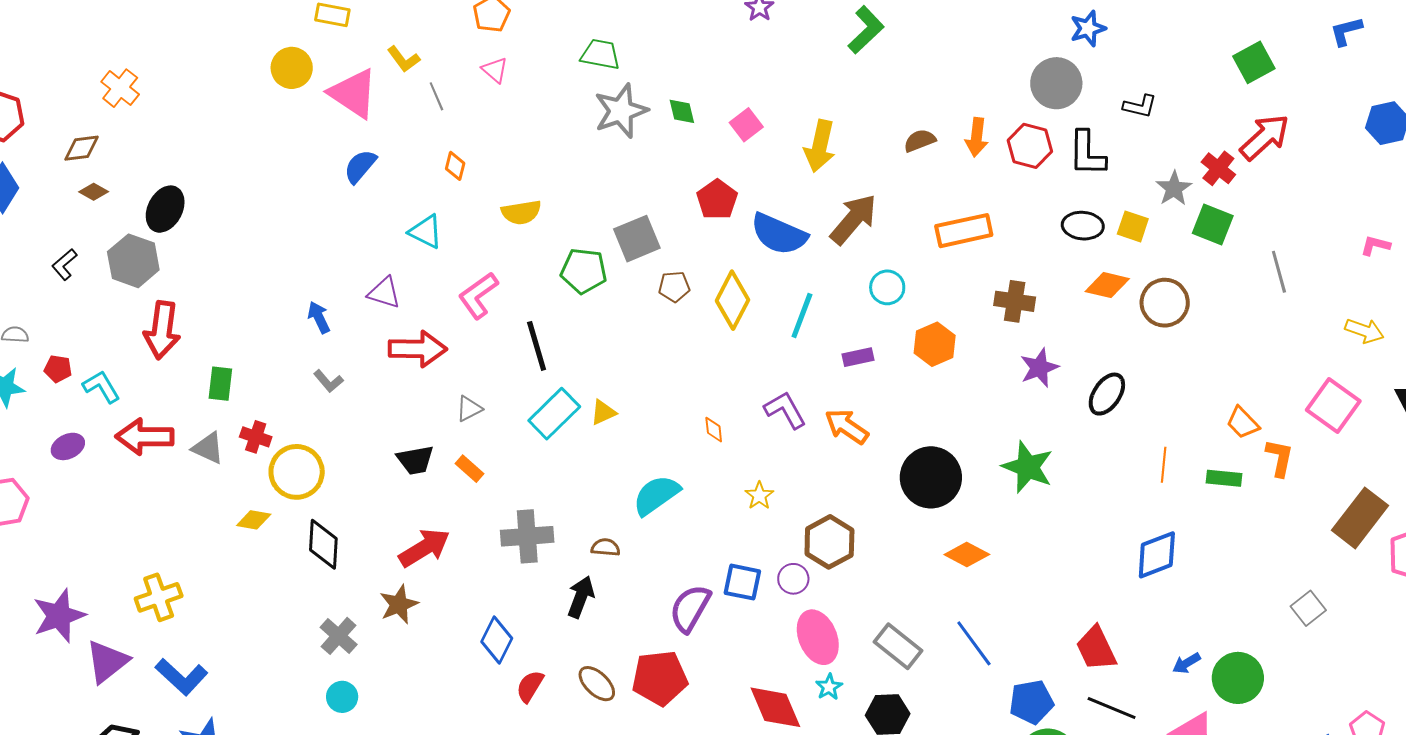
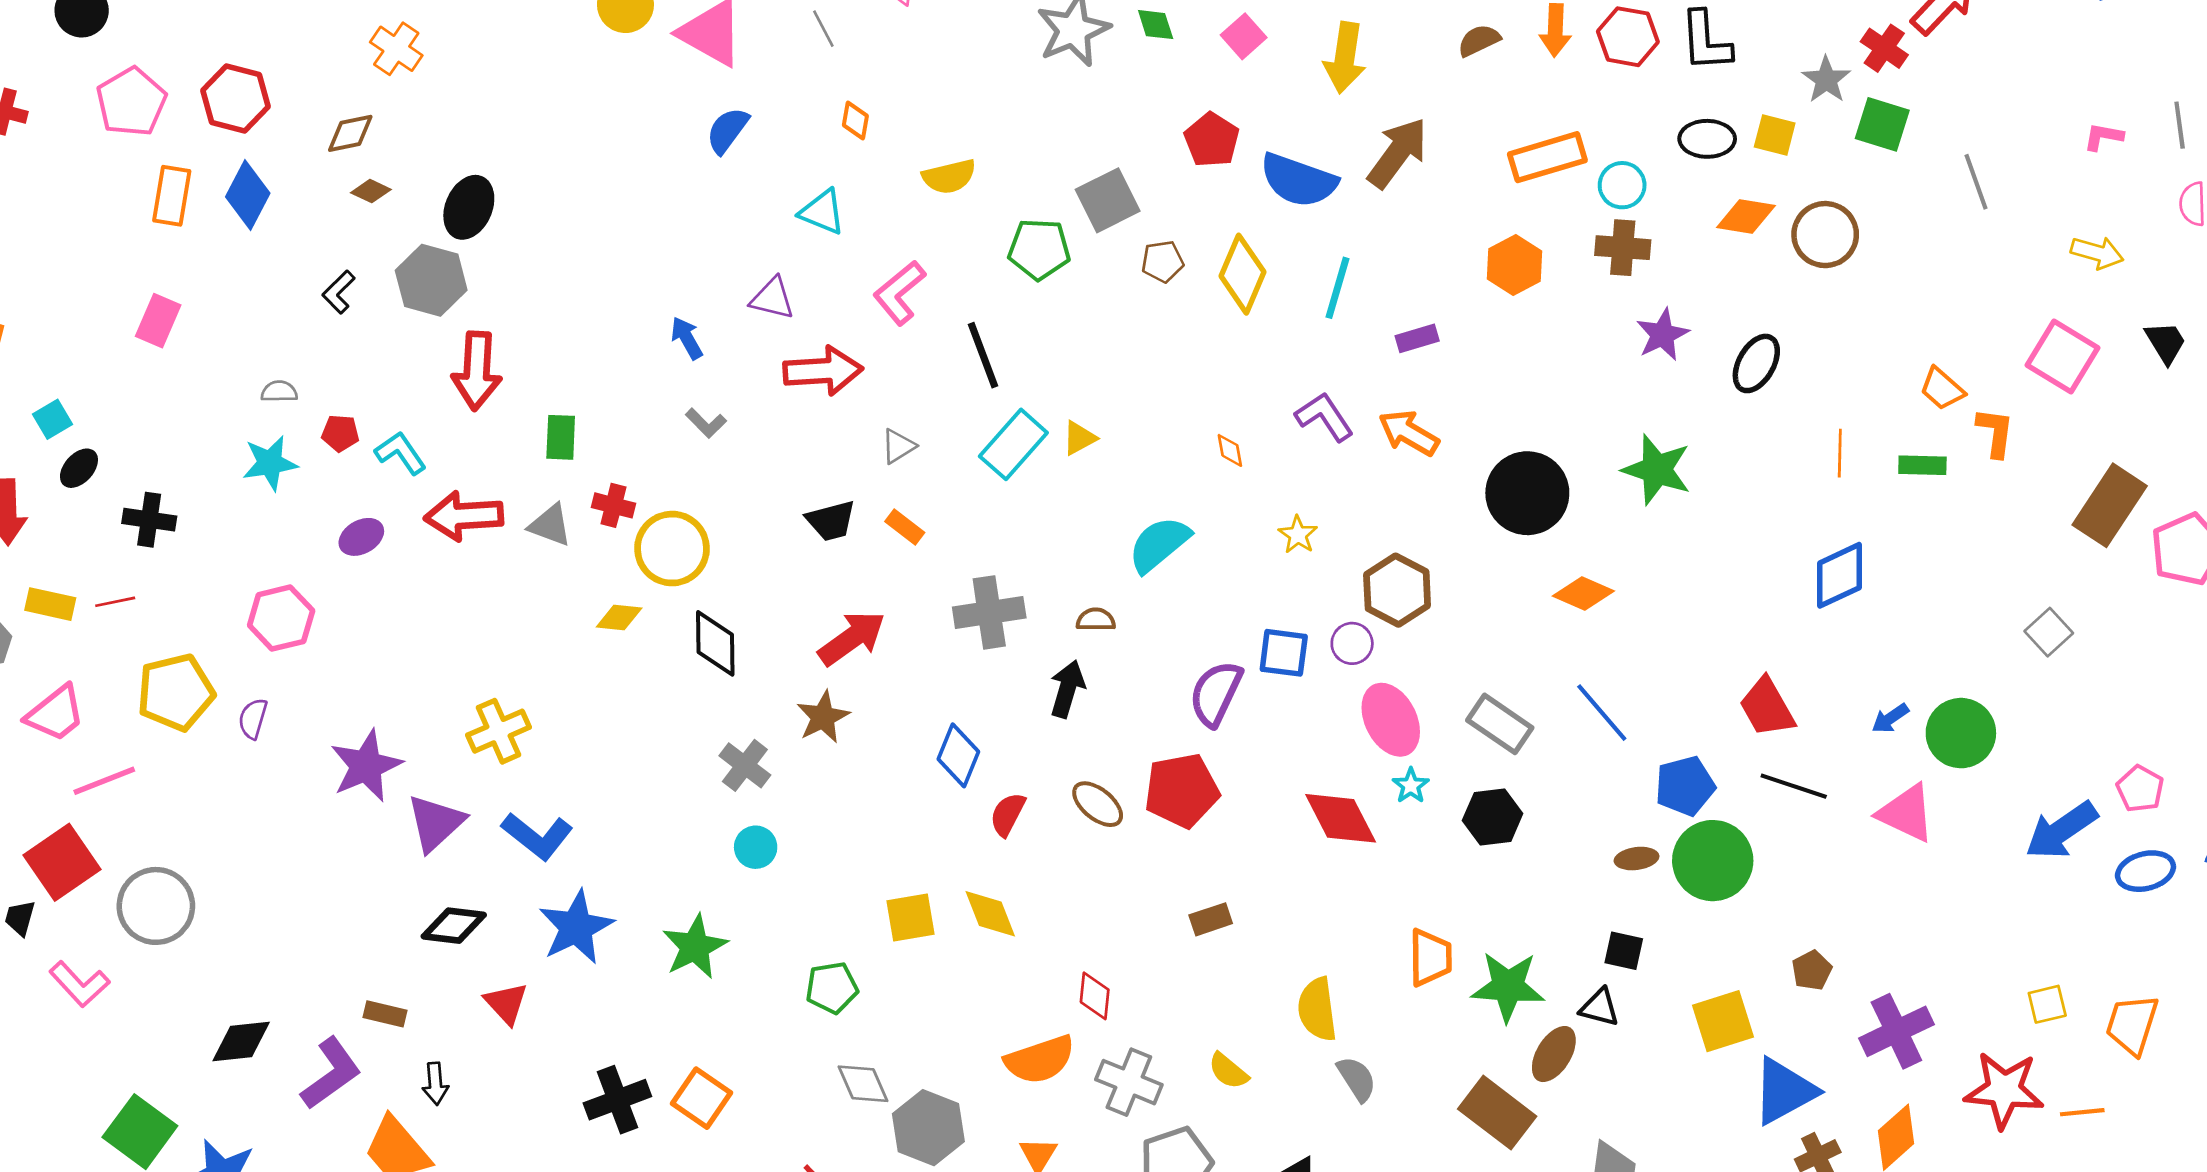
cyan circle: (887, 287) -> (1622, 185), moved
orange hexagon: (935, 344) -> (1514, 265), moved

